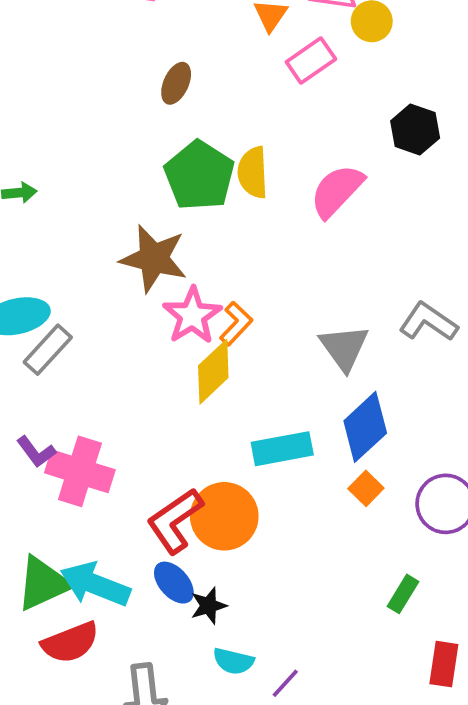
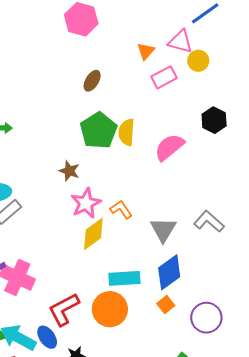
brown star: (154, 259) -> (69, 171), size x0.6
orange L-shape: (236, 324) -> (121, 210), moved, turned -85
orange circle: (224, 516) -> (110, 309), moved
blue ellipse: (174, 583) -> (47, 337), moved

